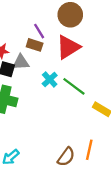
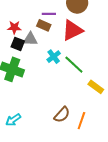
purple line: (39, 31) -> (49, 14), turned -64
brown semicircle: (66, 157) -> (62, 115), moved

